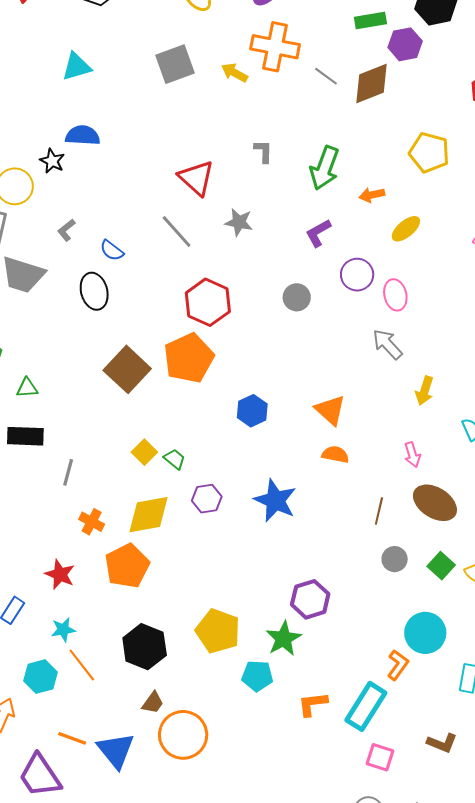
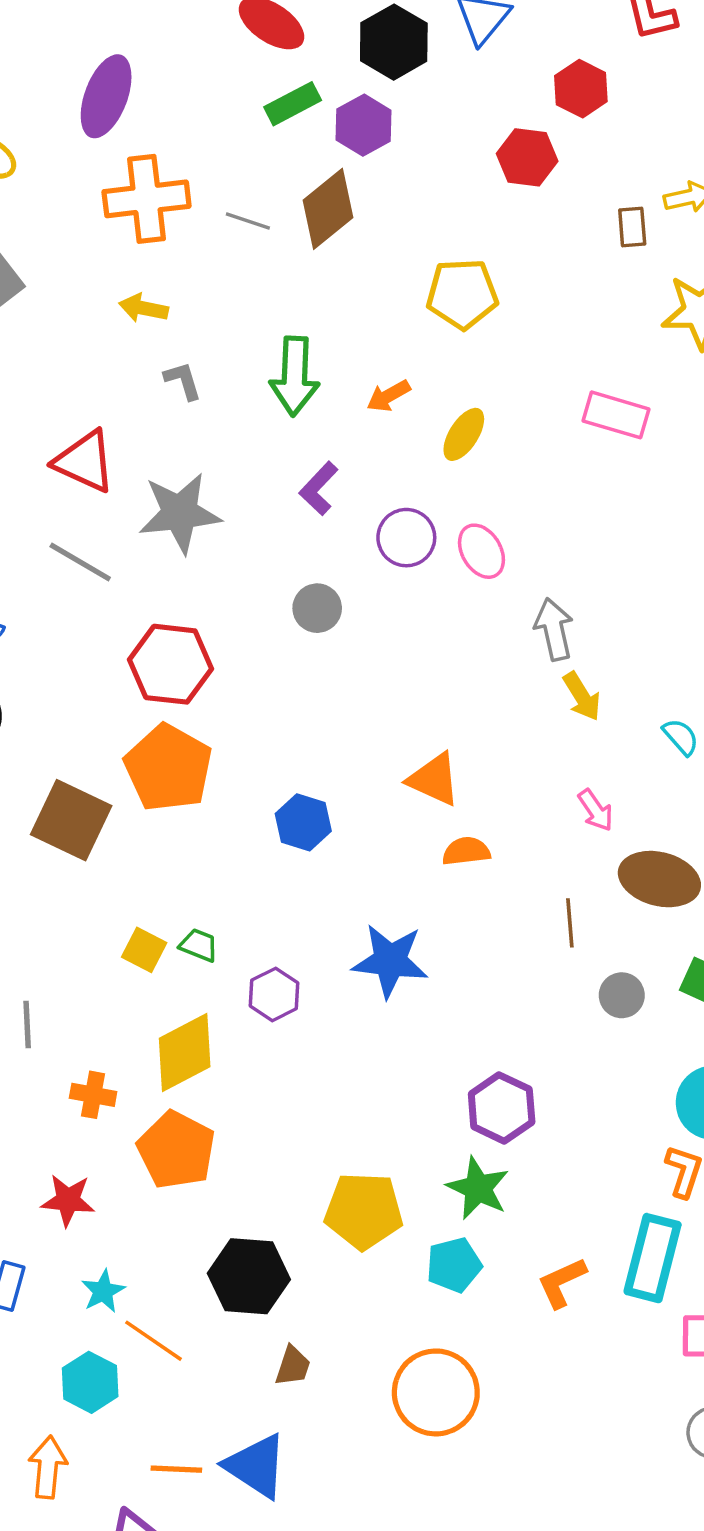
yellow arrow: (234, 73) -> (143, 308), moved
gray star: (239, 222) -> (180, 513), size x1.6
gray arrow: (387, 344) -> (554, 629), moved, turned 48
yellow arrow: (425, 391) -> (582, 696), turned -32
orange circle: (183, 735) -> (436, 1392), moved

